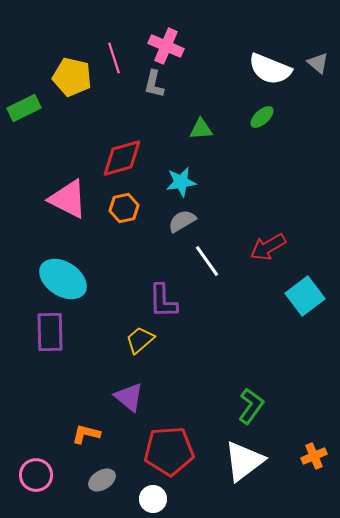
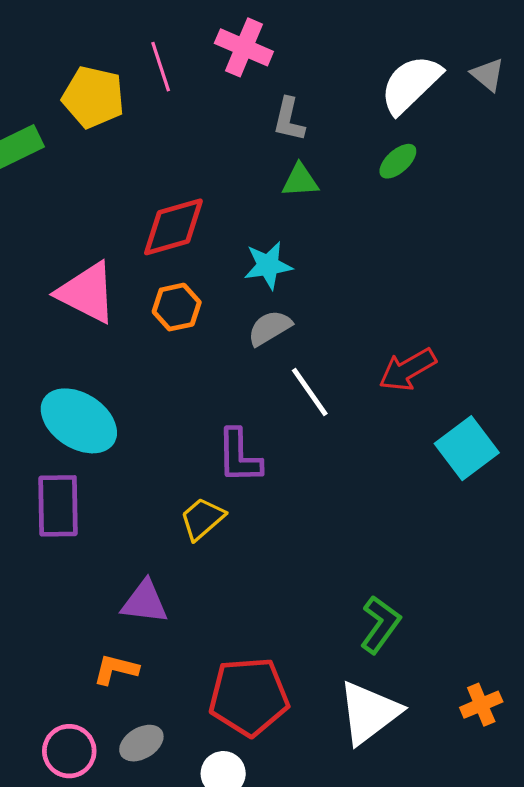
white semicircle: (270, 69) -> (411, 84), turned 114
gray L-shape: (154, 84) -> (289, 120), moved
purple triangle: (129, 397) -> (145, 602), moved, turned -32
pink circle: (36, 475) -> (69, 751), moved

